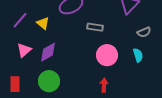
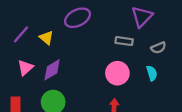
gray rectangle: (95, 27) -> (124, 41), moved

